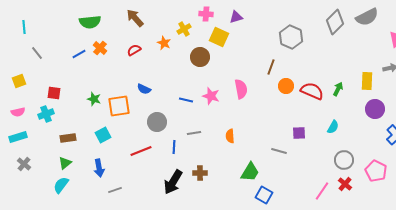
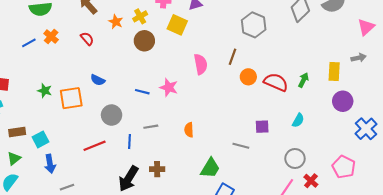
orange star: (164, 43) -> (116, 22), moved
red semicircle: (134, 50) -> (87, 39), turned 80
brown circle: (200, 57) -> (144, 41), moved
pink semicircle: (241, 89) -> (201, 64), moved
cyan square: (103, 135) -> (40, 139), moved
gray circle: (344, 160) -> (295, 158), moved

